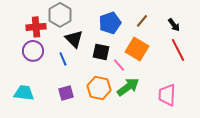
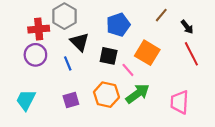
brown line: (142, 21) -> (161, 15), moved
cyan trapezoid: (24, 93) -> (26, 100), turned -70

